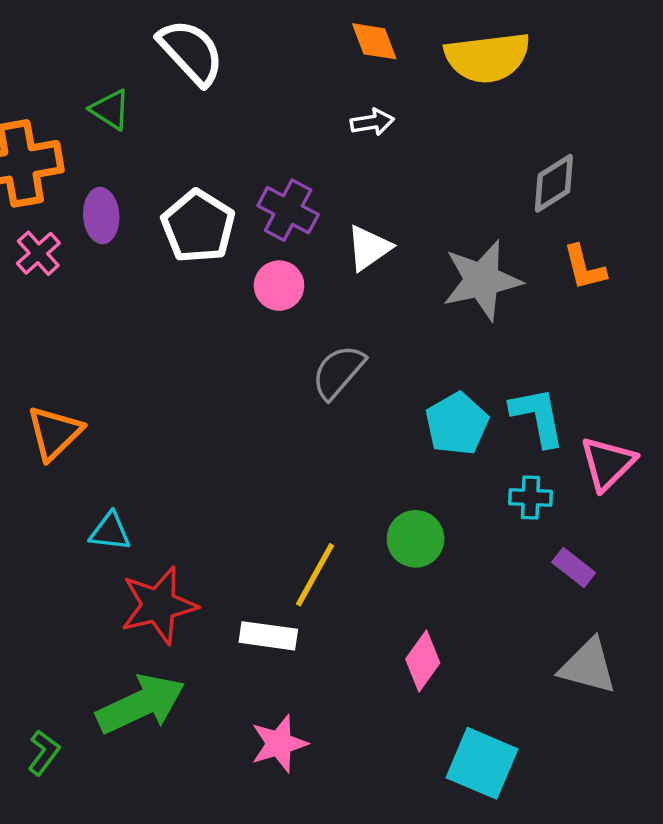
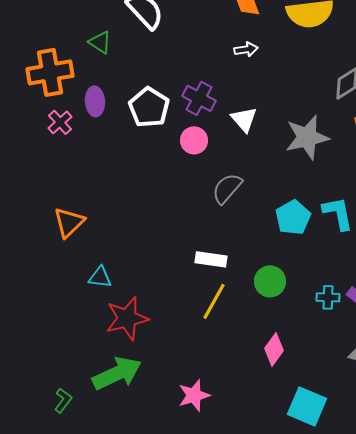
white triangle: (369, 248) -> (244, 119), turned -36
cyan cross: (530, 498) -> (328, 297), moved
white rectangle: (268, 636) -> (211, 259), moved

